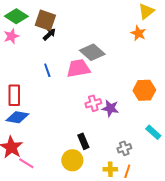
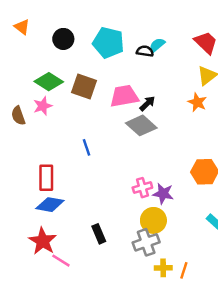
black arrow: (49, 34) -> (147, 104), moved
pink trapezoid: (78, 68) -> (124, 96), moved
black rectangle: (83, 141) -> (99, 234), moved
gray cross: (124, 148) -> (146, 242), moved, size x1.5
yellow circle: (72, 160) -> (153, 220), moved

